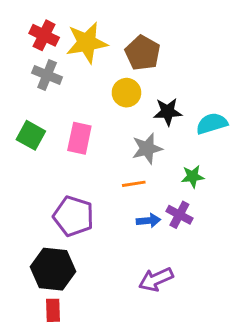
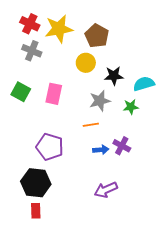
green star: (193, 176) -> (131, 107), moved

